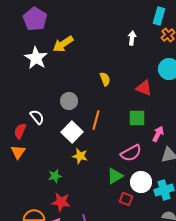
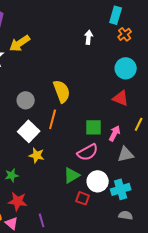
yellow semicircle: (105, 79) -> (62, 91), moved, size x1.6
red triangle: (144, 88) -> (121, 98), moved
green square: (137, 118) -> (94, 127), moved

